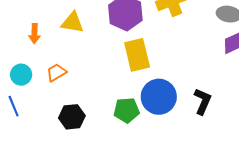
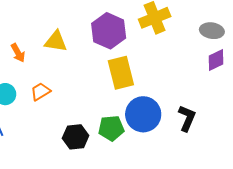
orange arrow: (34, 34) -> (18, 53), turned -30
black hexagon: (72, 117) -> (76, 137), moved

